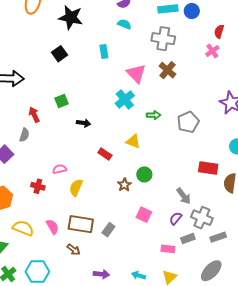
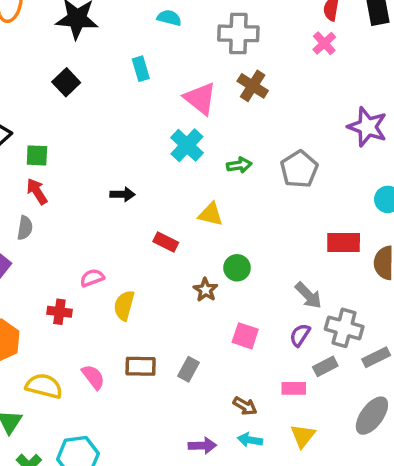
green square: (61, 101) -> (37, 155), moved, turned 32
brown rectangle: (81, 224) -> (141, 366), size x0.7
brown arrow: (74, 250) -> (245, 406), moved
purple arrow: (101, 274) -> (202, 446), moved

